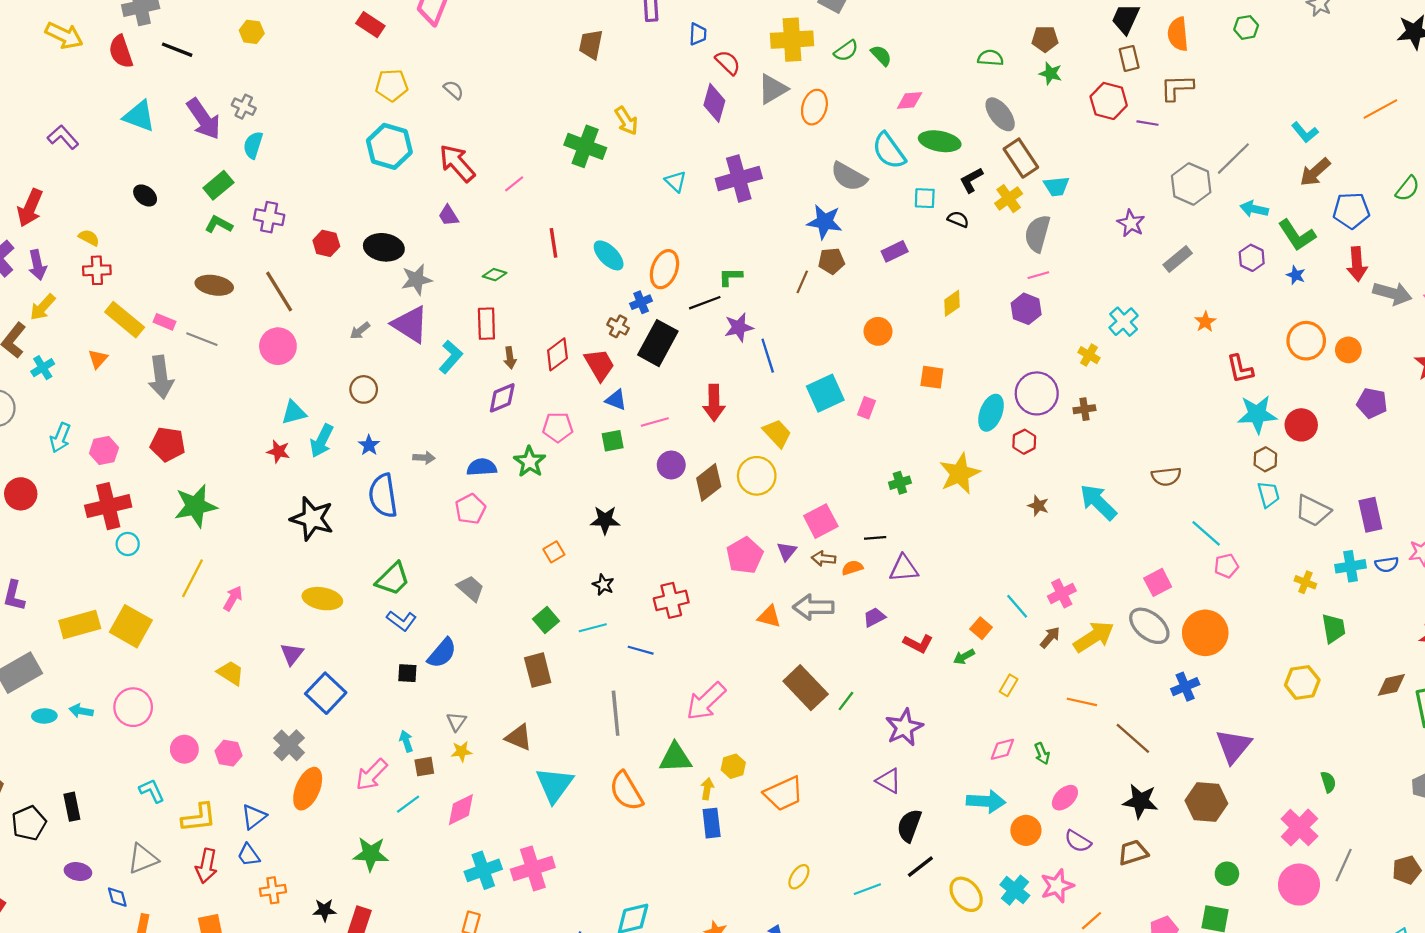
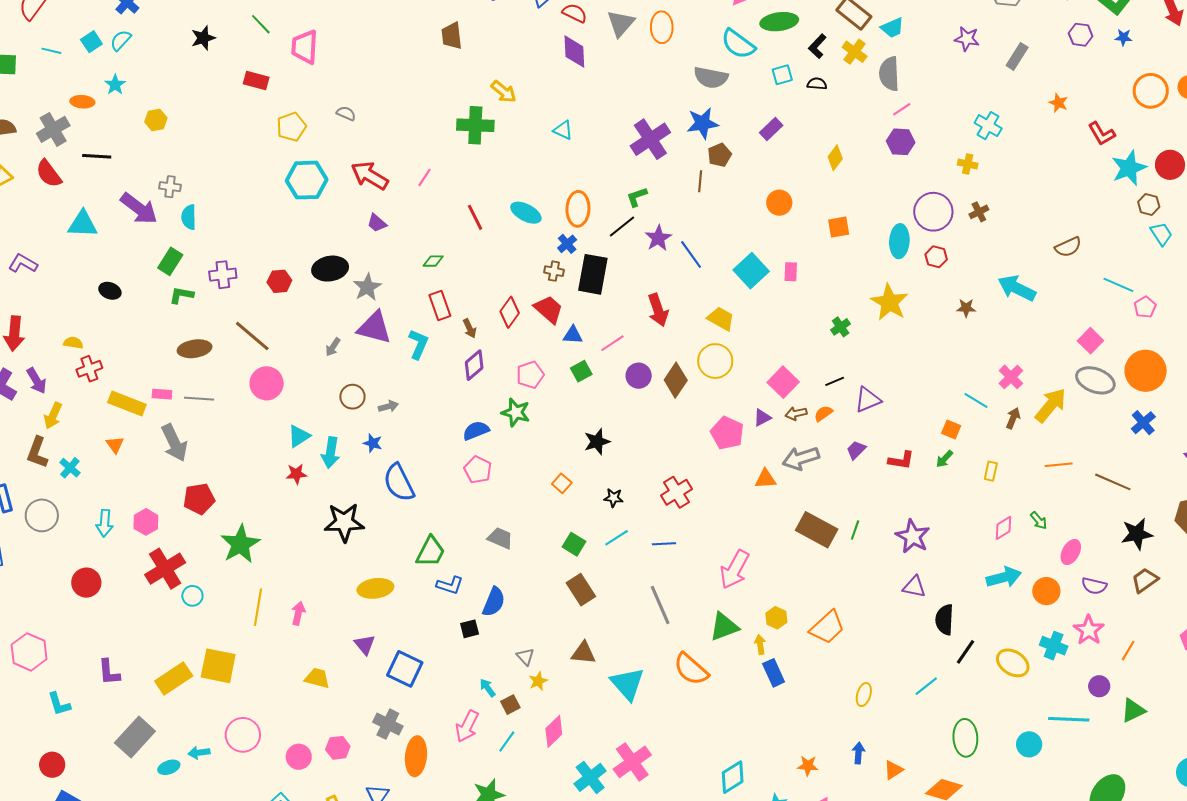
purple cross: (739, 178) -> (650, 139), moved
gray arrow: (424, 458) -> (388, 406), moved
purple triangle: (787, 551) -> (762, 418), turned 42

